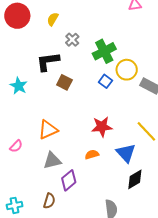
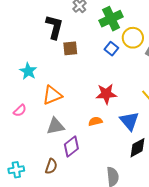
black L-shape: (48, 62) -> (54, 27), turned 110
brown square: (64, 82) -> (70, 48), turned -35
cyan star: (19, 86) -> (28, 71), moved

